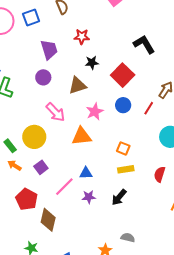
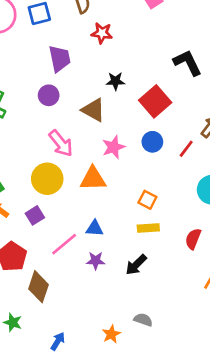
red star: (82, 37) -> (102, 33), moved
brown triangle: (77, 85) -> (94, 110), turned 42
yellow circle: (34, 137) -> (47, 179), moved

